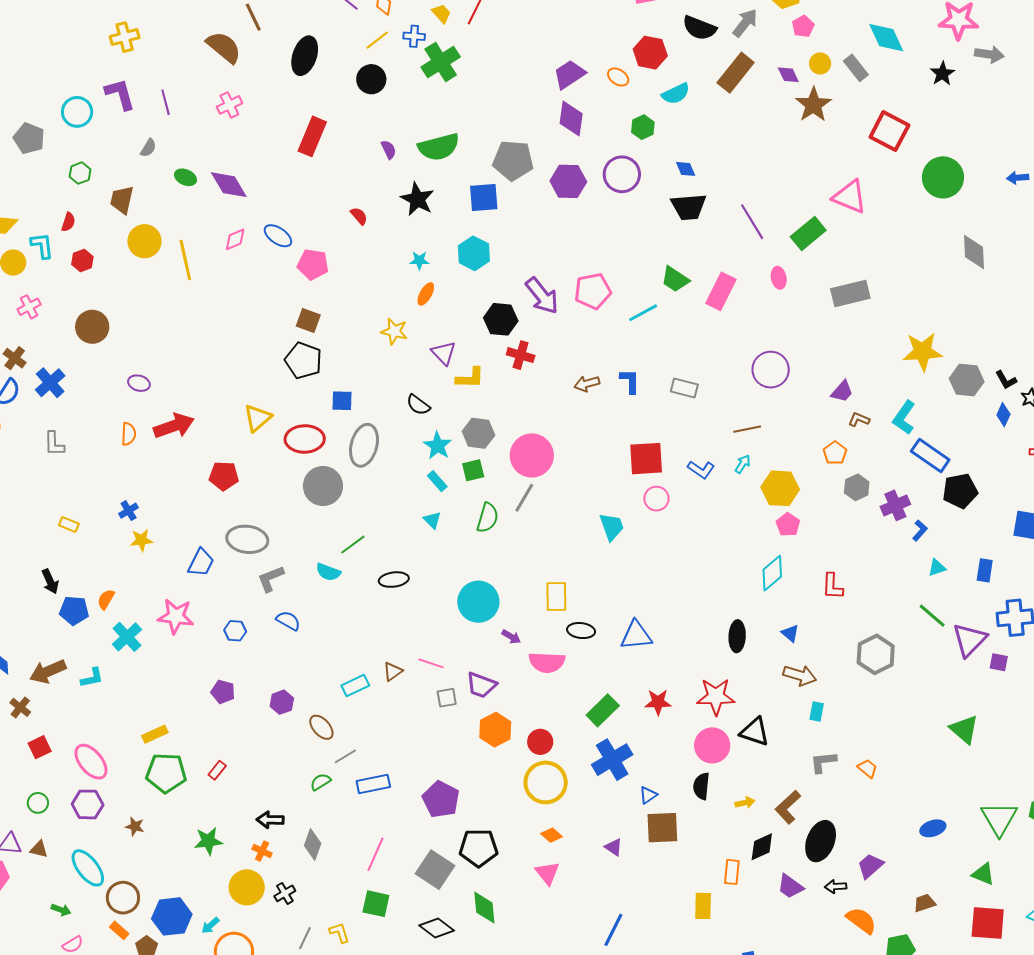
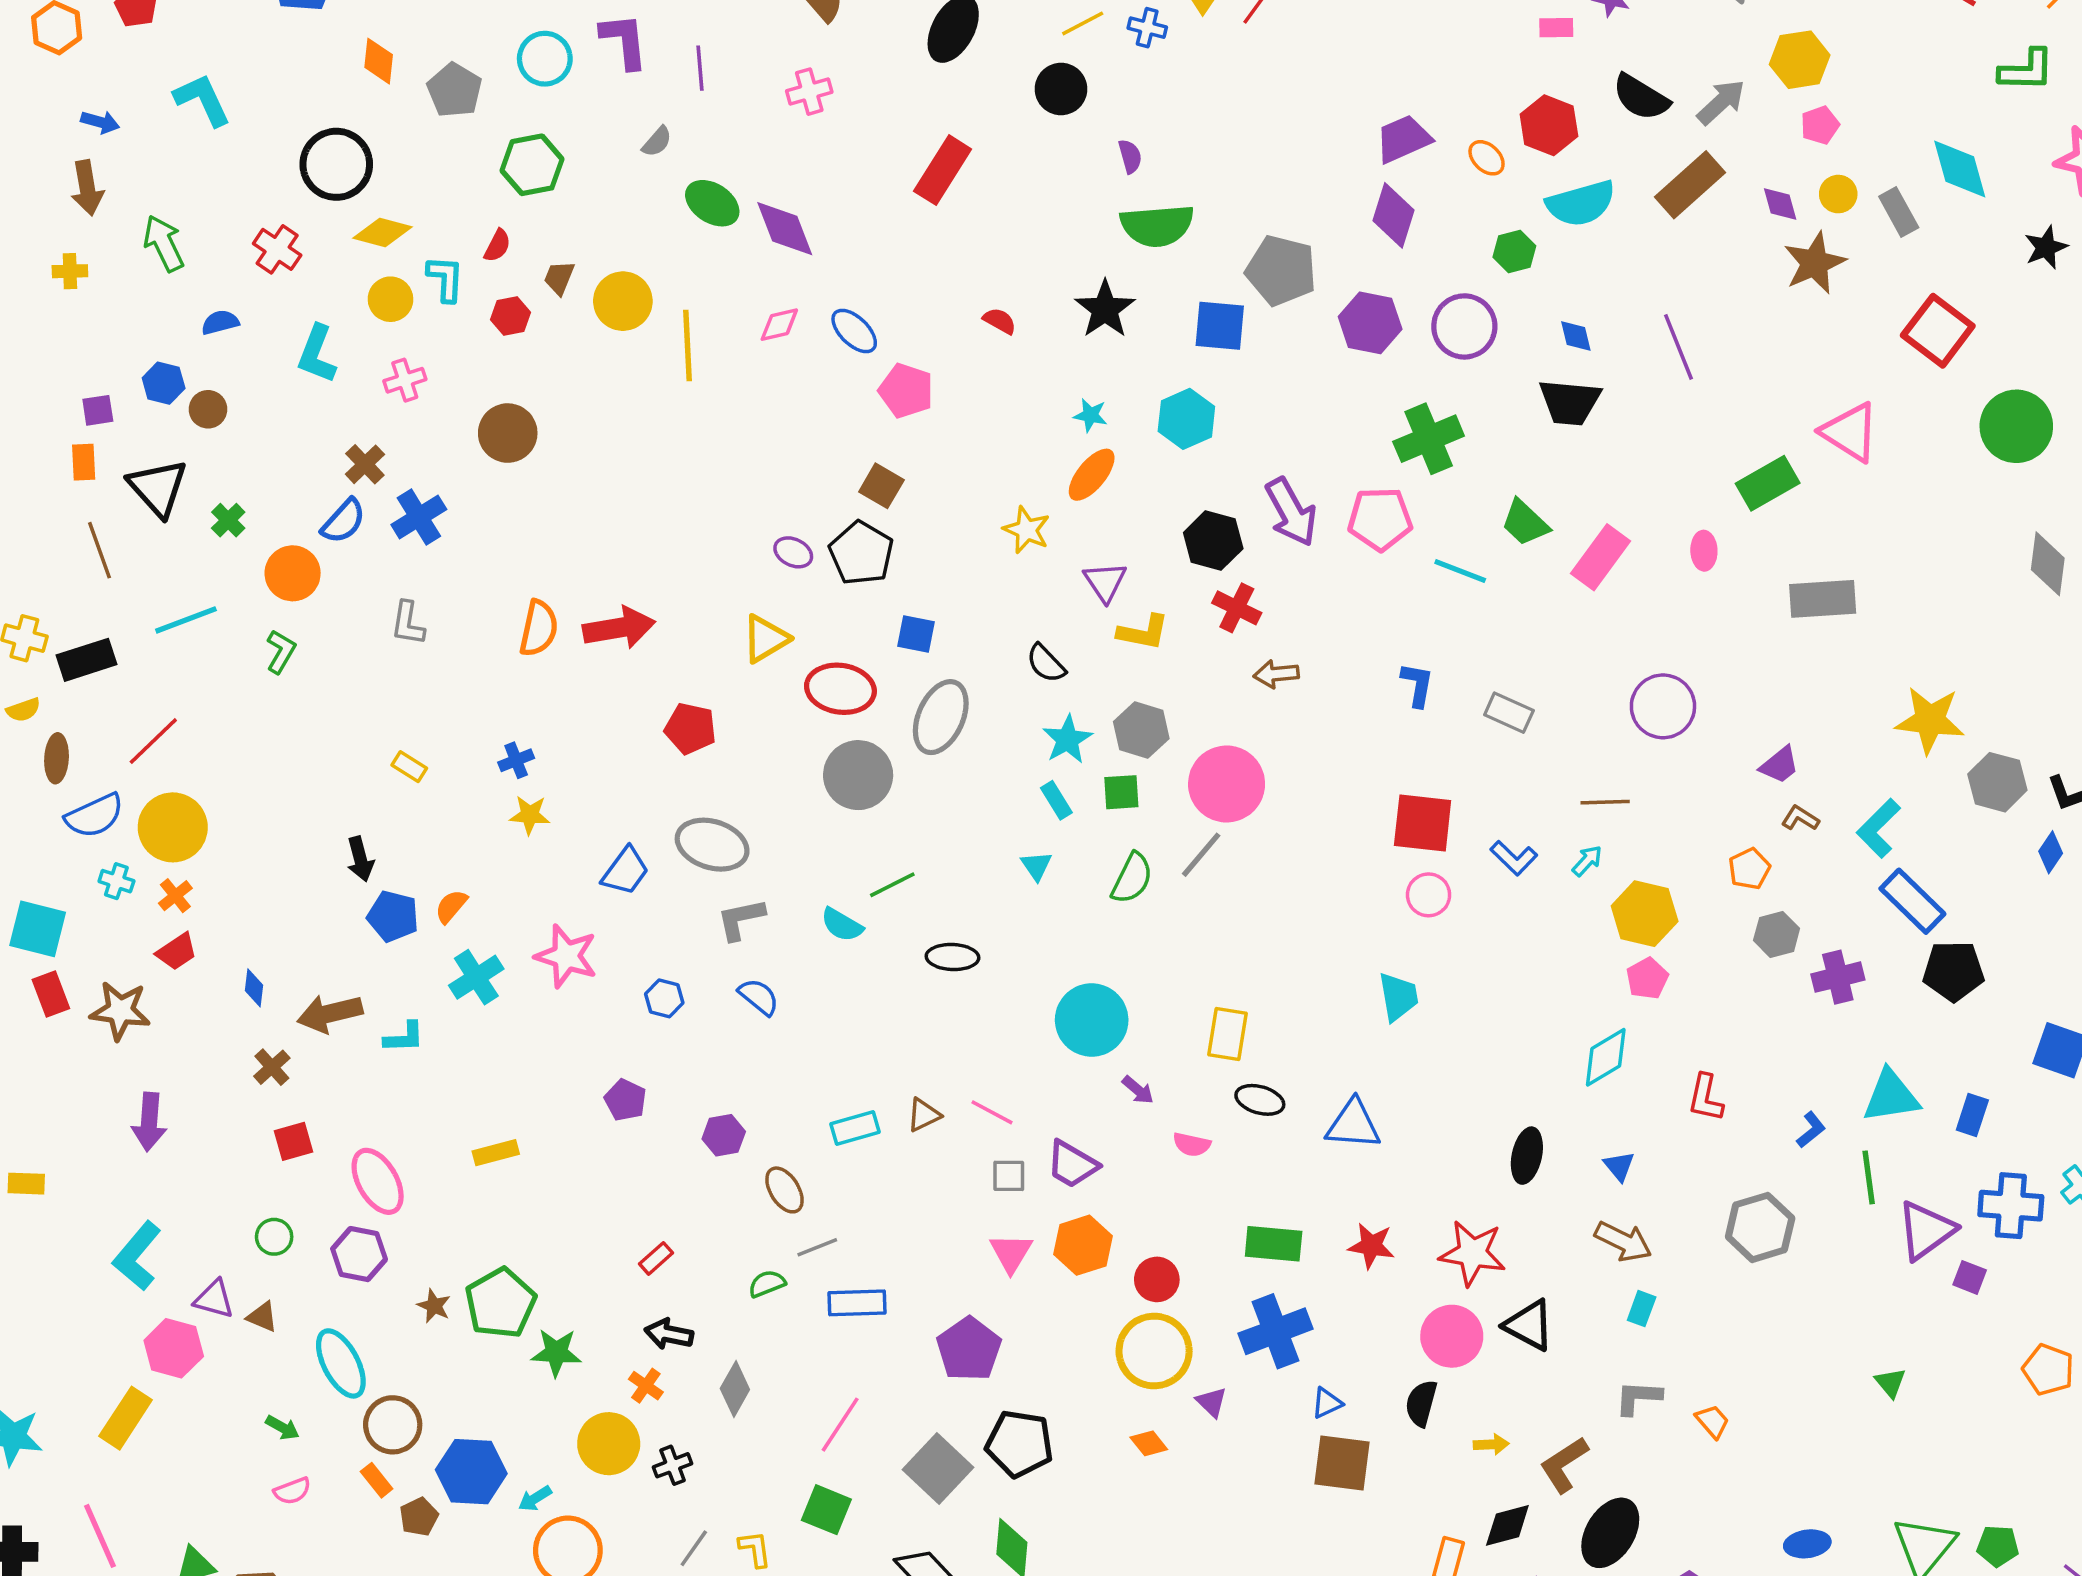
green cross: (441, 62) -> (1429, 439), moved
cyan semicircle: (676, 94) -> (1581, 203), size x1.4
purple semicircle: (389, 150) -> (1130, 156), moved
green hexagon: (80, 173) -> (532, 165), size x1.6
green ellipse: (186, 177) -> (712, 203), size x1.4
brown trapezoid: (122, 200) -> (559, 278), moved, size x0.7
red semicircle: (359, 216) -> (1000, 321), turned -30
purple line: (752, 222) -> (1679, 347), moved
orange ellipse: (426, 294) -> (1092, 475), size x1.4
cyan line: (643, 313) -> (1460, 571), turned 40
purple ellipse: (139, 383) -> (793, 552), moved
brown arrow: (587, 384) -> (1276, 674), moved
orange semicircle: (129, 434) -> (539, 628), size x1.4
cyan trapezoid: (612, 527) -> (1398, 997), moved
blue L-shape: (920, 530) -> (1811, 1130), moved
cyan triangle: (937, 568) -> (1891, 1096), size x1.8
green line: (932, 616) -> (1869, 1177), turned 32
pink semicircle: (547, 662) -> (1192, 1144), size x0.6
green rectangle: (603, 710) -> (1274, 1244), turned 40
green triangle: (964, 729) -> (1890, 1383), size x0.6
red rectangle: (217, 770) -> (656, 1258), moved
green pentagon: (166, 773) -> (500, 1303), moved, turned 30
purple triangle: (614, 847) -> (1212, 1402), moved
pink triangle: (547, 873) -> (1011, 1253), moved

